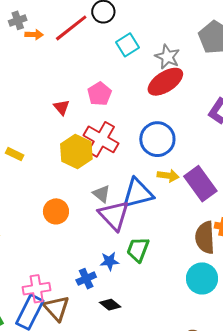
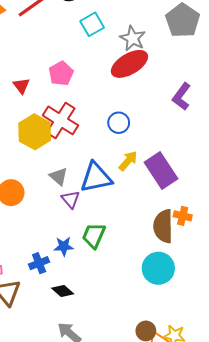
blue circle: (157, 139) -> (119, 123), size x0.6
yellow arrow: (168, 176) -> (128, 161), turned -60
purple triangle: (114, 215) -> (70, 199), size x0.6

